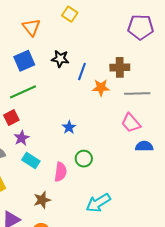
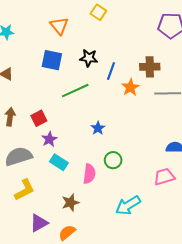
blue square: (24, 61) -> (52, 60), turned 35
orange star: (101, 88) -> (130, 87), turned -30
green line: (23, 92) -> (75, 91), moved
pink trapezoid: (131, 123) -> (164, 177), moved, turned 115

